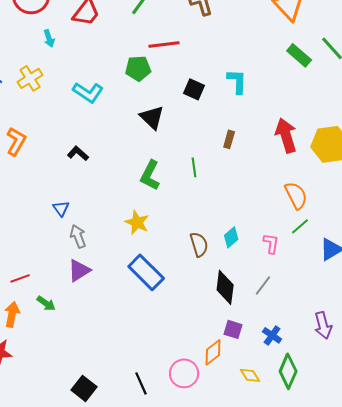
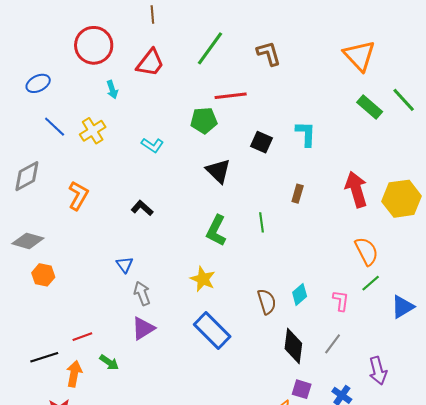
cyan L-shape: (88, 92) -> (152, 145), size x0.7
purple arrow: (323, 325) -> (378, 371), moved

